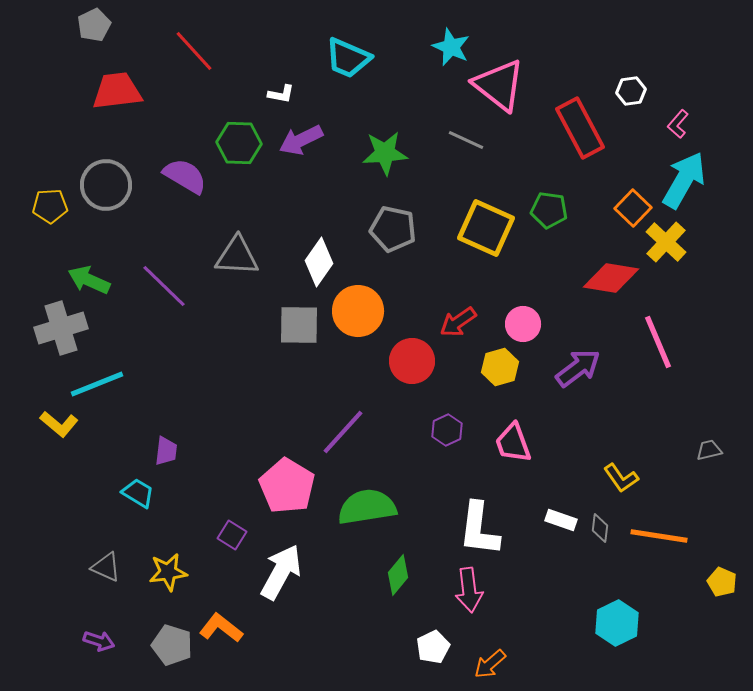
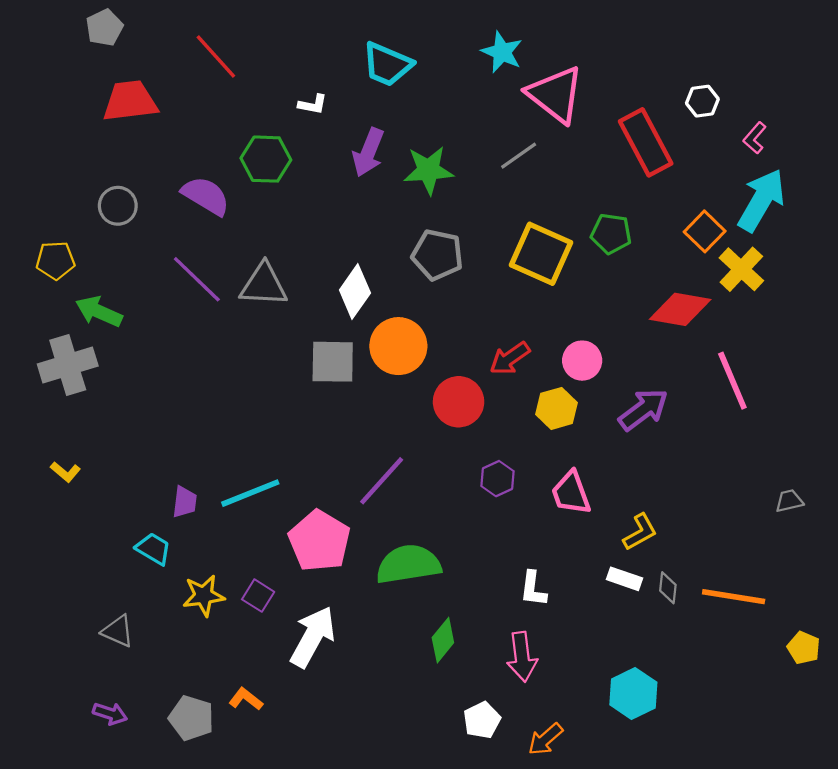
purple arrow: (301, 140) -> (368, 152), moved, turned -42
gray line: (466, 140) -> (519, 156), turned -60
gray circle: (106, 185) -> (118, 206), size x0.7
yellow pentagon: (50, 206) -> (55, 260), moved
purple line: (164, 286) -> (197, 279), moved
cyan line: (97, 384) -> (250, 493), moved
yellow L-shape: (59, 424) -> (65, 472), size x0.7
yellow L-shape: (621, 478) -> (640, 532), moved, turned -84
white L-shape: (479, 529) -> (533, 589), size x0.6
yellow star: (168, 572) -> (204, 596), moved
cyan hexagon: (617, 623) -> (633, 693), moved
orange L-shape: (221, 628) -> (246, 699), size x0.7

